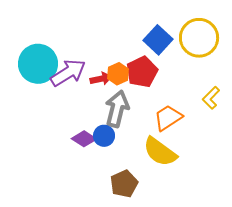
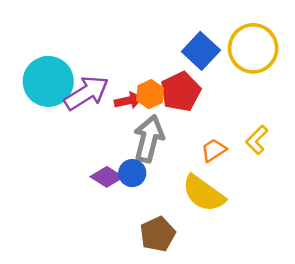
yellow L-shape: (211, 98) -> (257, 140), moved
orange trapezoid: (168, 118) -> (214, 150), size x0.7

